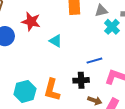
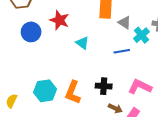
gray triangle: (101, 11) -> (124, 23), moved, turned 40
blue line: (94, 61) -> (122, 51), moved

